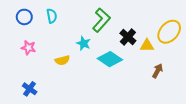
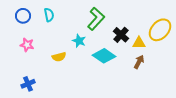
brown arrow: (158, 71) -> (139, 62), moved
blue cross: (30, 89) -> (28, 84), turned 32

